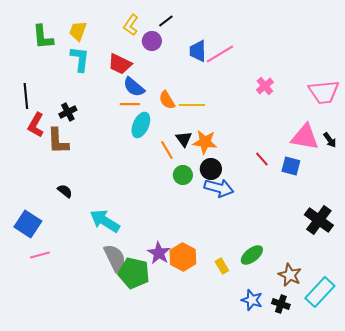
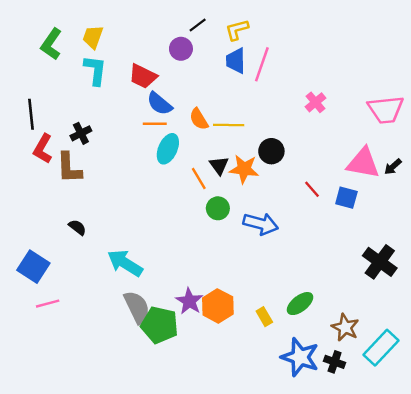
yellow L-shape: (131, 25) -> (237, 30), moved, turned 40
green L-shape: (43, 37) -> (51, 44), turned 40
pink line: (220, 54) -> (262, 64), turned -40
black arrow: (330, 140) -> (393, 167), turned 84
black circle: (211, 169) -> (271, 151), moved
blue star: (252, 300) -> (300, 357), size x1.5

